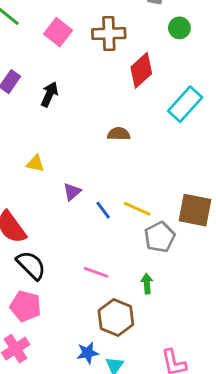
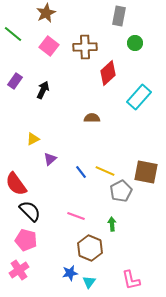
yellow triangle: (35, 164) -> (33, 139), turned -40
purple triangle: (72, 192) -> (50, 159), moved

